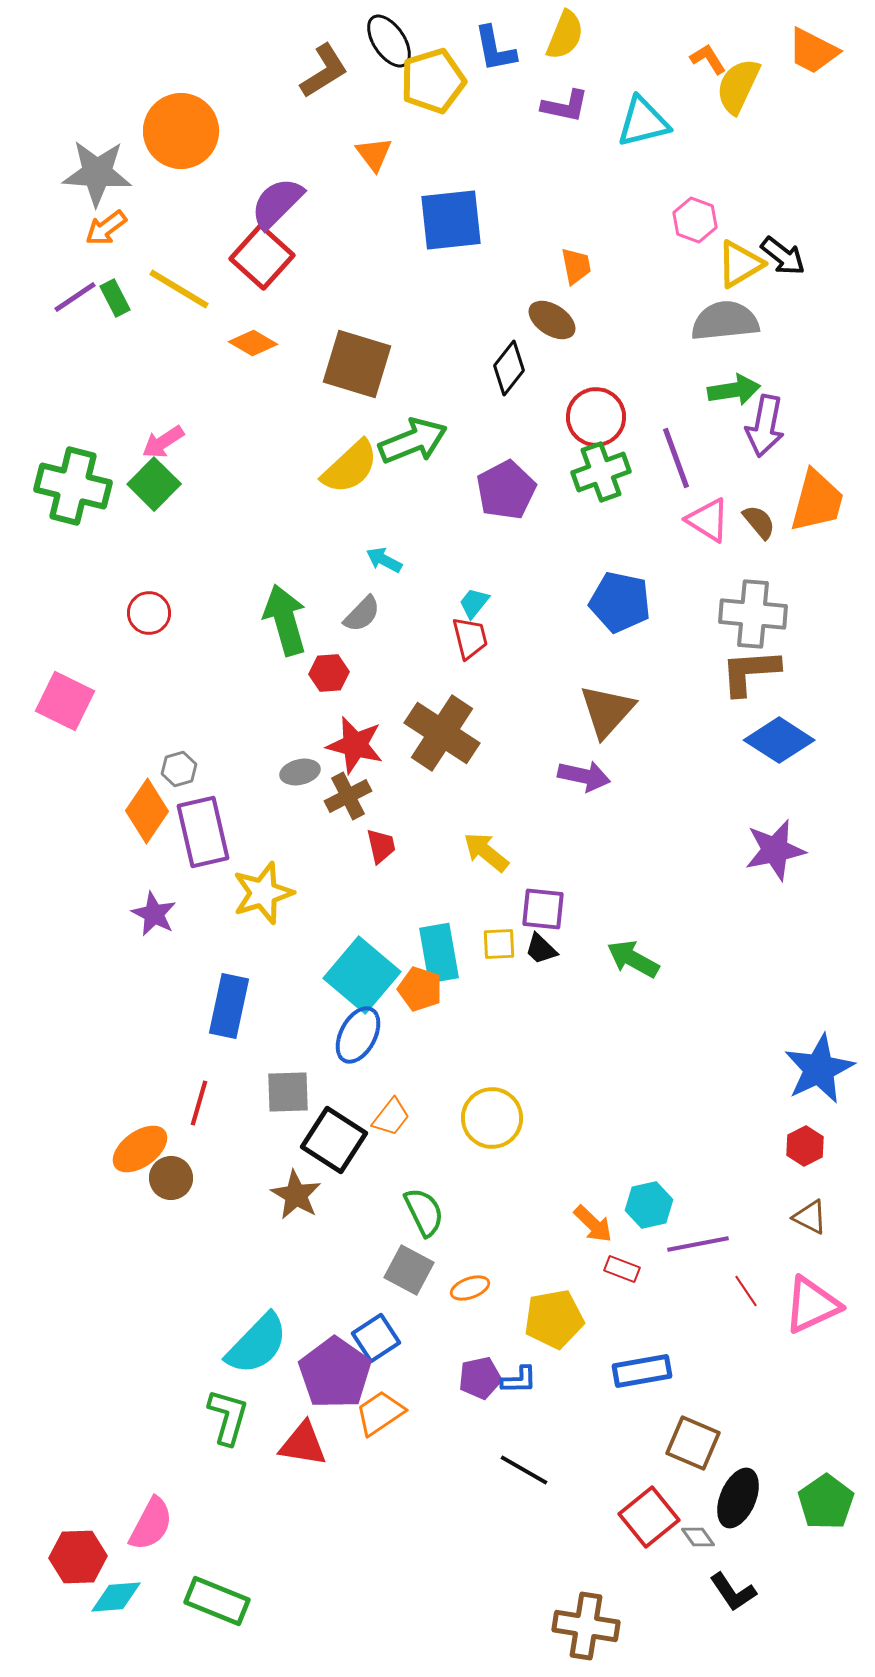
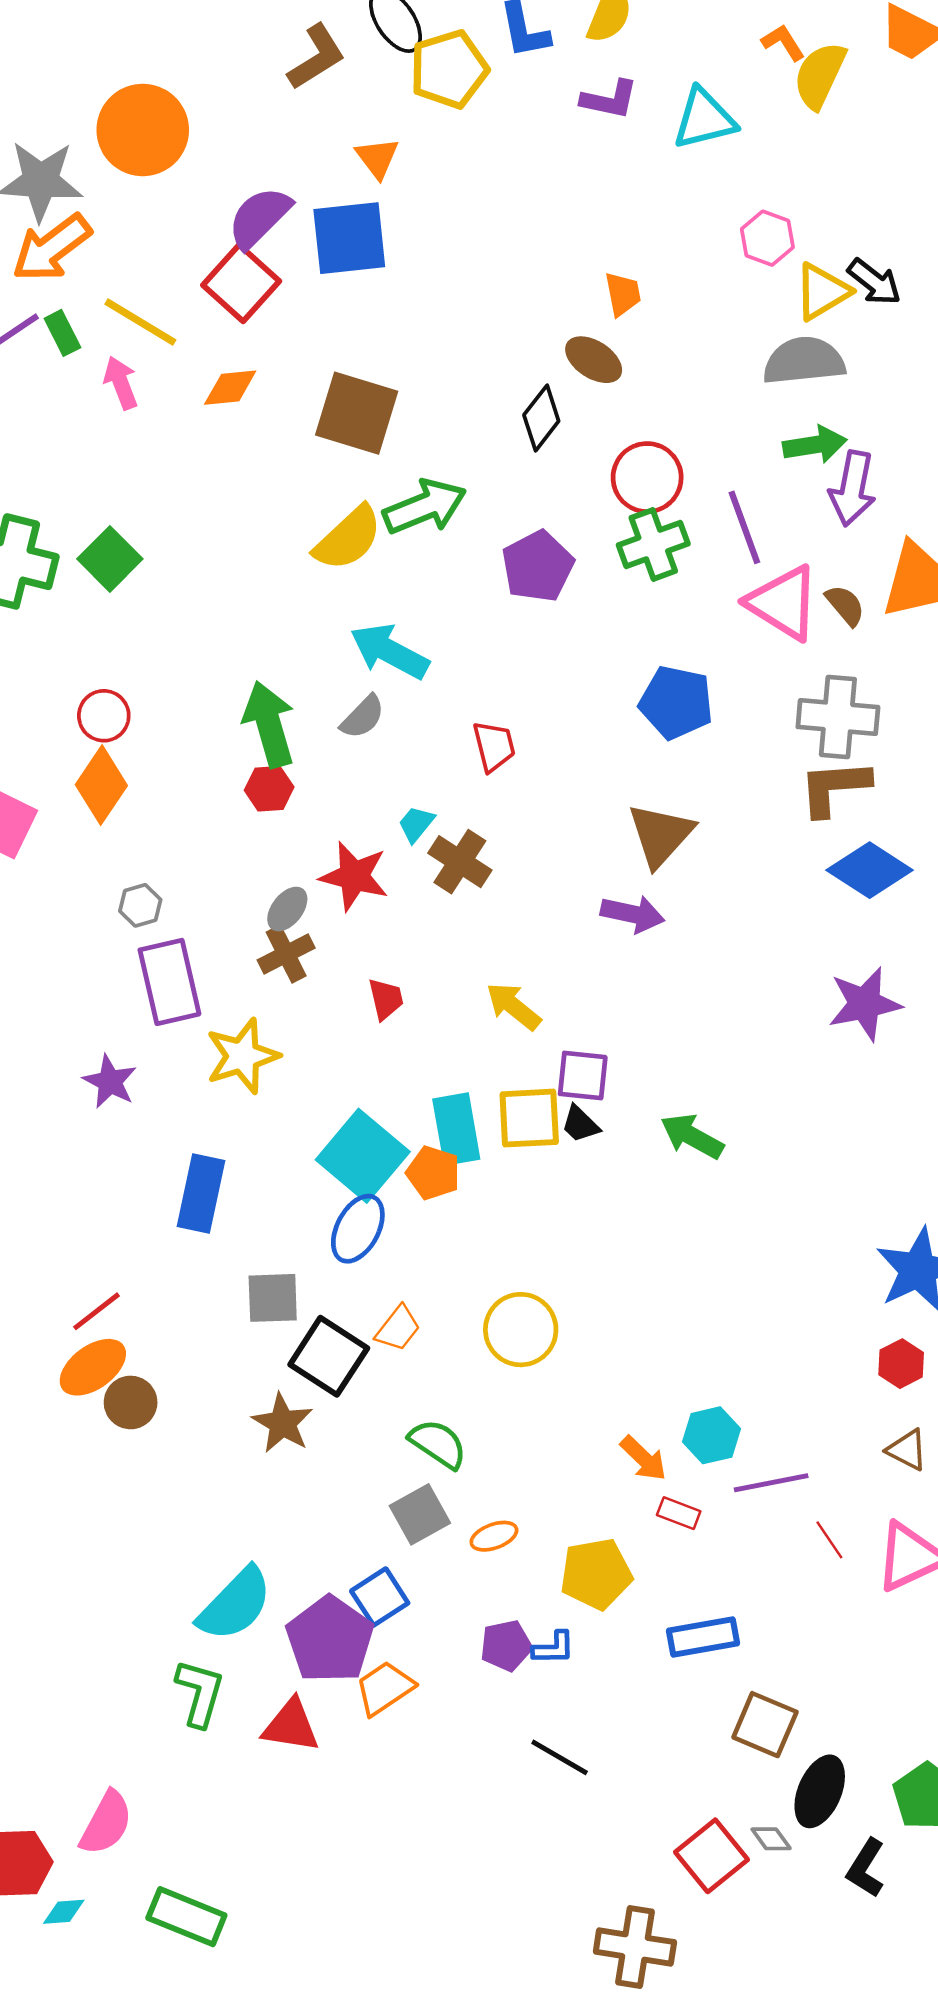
blue square: (451, 220) -> (349, 238), moved
orange arrow: (106, 228) -> (52, 248), size x1.6
orange diamond: (253, 343) -> (230, 388), turned -36
pink arrow: (163, 442) -> (121, 383), moved, turned 102
pink triangle: (708, 520) -> (783, 603), size x1.4
cyan arrow: (384, 560) -> (389, 651), size x1.8
cyan trapezoid: (474, 603) -> (416, 824), moved
red hexagon: (329, 673) -> (269, 789), moved
brown cross: (442, 733) -> (460, 862), size x0.7
gray ellipse: (300, 772) -> (287, 909), turned -39
brown cross: (348, 796) -> (286, 954), moved
orange diamond: (147, 811) -> (101, 785), moved
yellow square: (499, 944) -> (529, 1118), size x1.6
red line: (199, 1103) -> (97, 1311), moved, turned 36
green semicircle: (424, 1212) -> (438, 1444), turned -30
gray square: (409, 1270) -> (420, 1514), turned 33
red square: (649, 1517) -> (712, 1856), moved
black L-shape: (733, 1592) -> (866, 1868), moved, turned 66
cyan diamond: (116, 1597) -> (64, 1912), size x0.7

